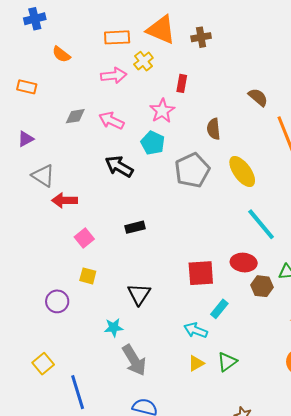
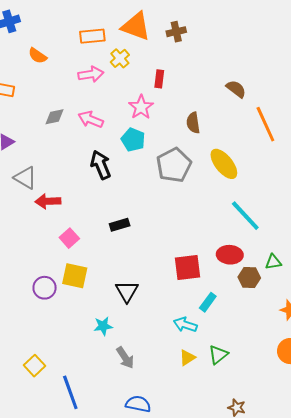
black arrow: (119, 166) -> (101, 165), turned 40
yellow square: (88, 276) -> (75, 276), size x1.5
purple circle: (57, 301) -> (45, 288), moved
gray arrow: (134, 360) -> (125, 358), size x0.7

